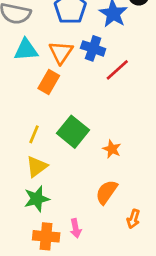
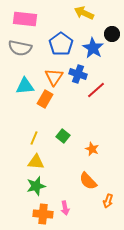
cyan triangle: (26, 50) -> (25, 86), moved
green square: (73, 132) -> (63, 136), size x0.6
yellow triangle: (37, 167) -> (36, 162), turned 42
orange semicircle: (106, 192) -> (88, 181), turned -78

